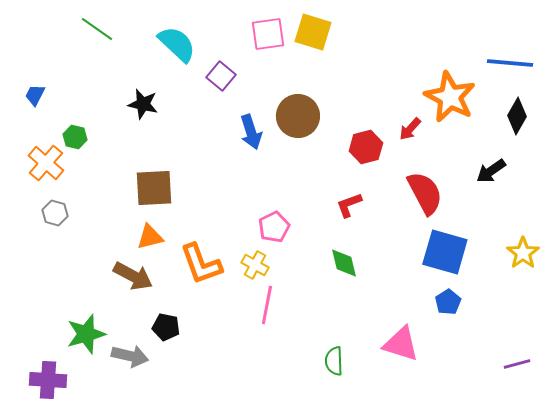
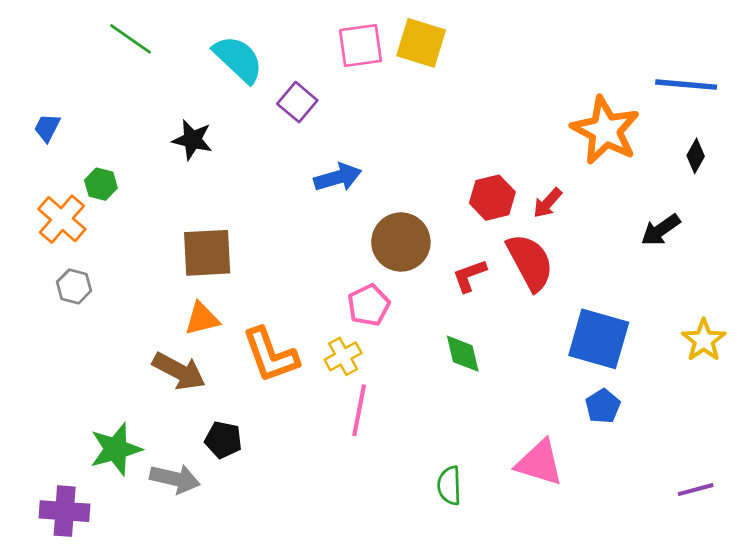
brown circle: (298, 116) -> (401, 242), moved
black diamond: (517, 116) -> (696, 156), size x0.7
red arrow: (410, 129) -> (548, 203), moved
blue arrow: (251, 132) -> (338, 177), turned -88
red semicircle: (425, 193) -> (530, 262), moved
yellow cross: (255, 265) -> (343, 356), turned 32

